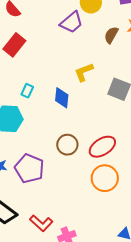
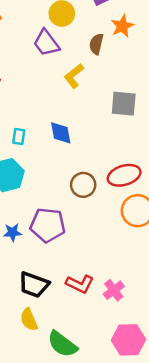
purple trapezoid: (71, 22) -> (46, 43), turned 110
yellow L-shape: (84, 72) -> (74, 76), moved
red ellipse: (102, 147) -> (124, 175), turned 32

